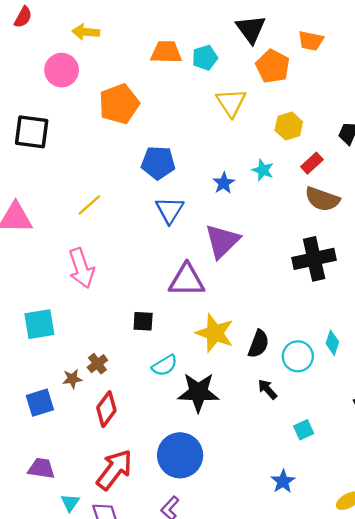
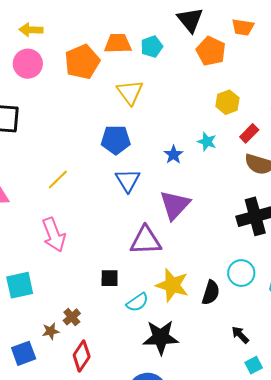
yellow arrow: (86, 32) -> (31, 30), moved
yellow triangle: (231, 103) -> (130, 92), moved
orange pentagon: (119, 104) -> (82, 62), moved
cyan circle: (298, 356) -> (241, 273), moved
cyan semicircle: (165, 365) -> (137, 302), moved
black arrow: (267, 389) -> (240, 335), moved

